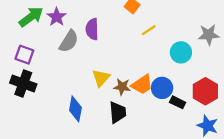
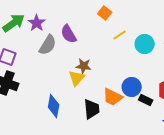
purple semicircle: (92, 29) -> (69, 34), turned -30
cyan circle: (181, 52) -> (145, 44), moved
orange trapezoid: (142, 85) -> (113, 97), moved, turned 60
brown star: (122, 87) -> (84, 66), moved

